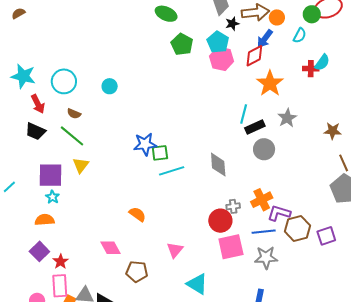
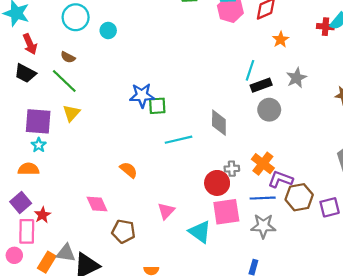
cyan circle: (64, 81) -> (76, 17), moved
orange star: (270, 83) -> (281, 40), size x0.6
cyan line: (172, 171) -> (178, 140), moved
orange cross: (262, 200) -> (263, 164), turned -30
cyan triangle: (197, 284) -> (200, 232), moved
pink rectangle: (60, 286) -> (27, 231), moved

